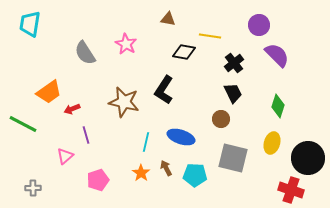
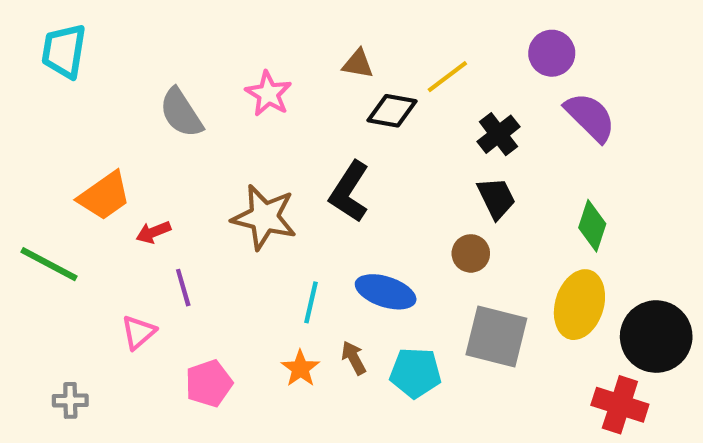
brown triangle: (168, 19) -> (358, 64), moved
yellow line: (210, 36) -> (447, 77), turned -45
yellow ellipse: (272, 143) -> (579, 305), size x1.4

